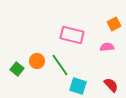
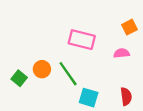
red semicircle: (111, 85) -> (126, 96), turned 35

